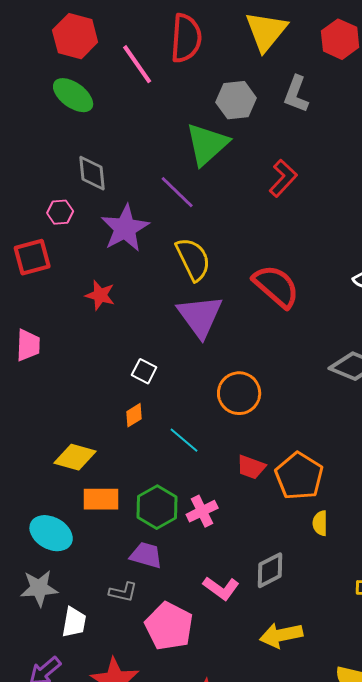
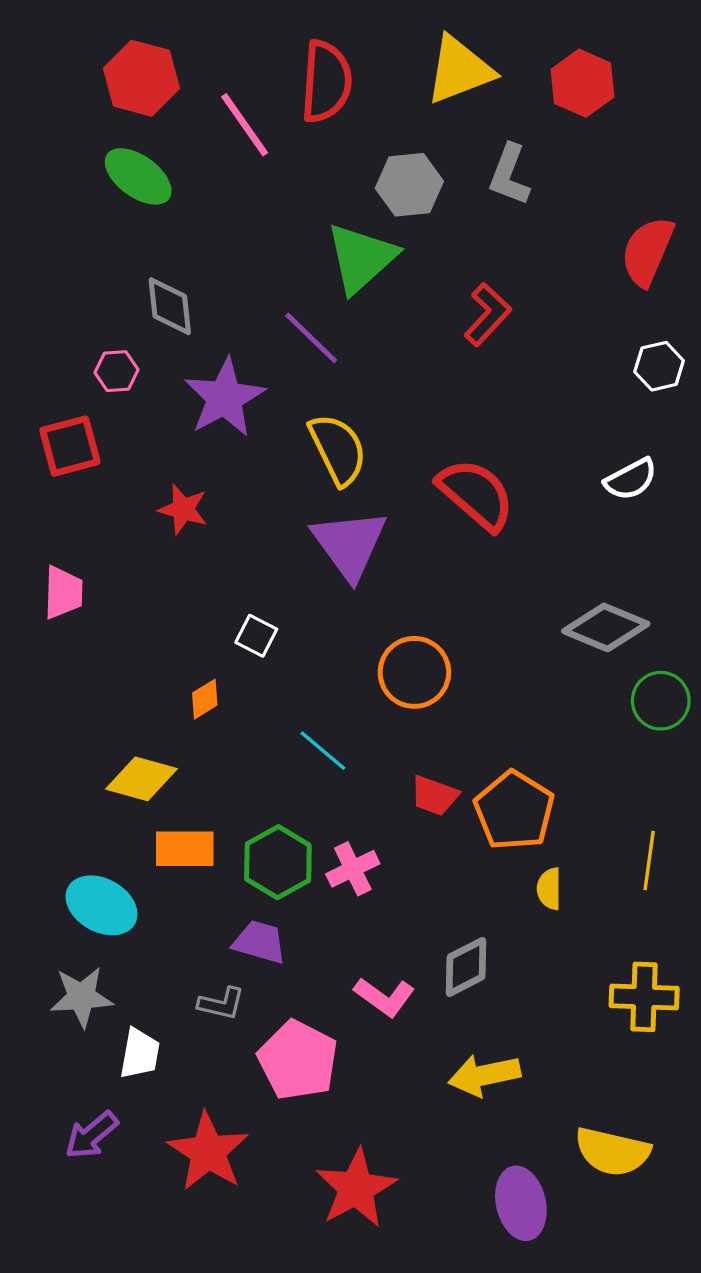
yellow triangle: (266, 31) -> (459, 70), turned 30
orange diamond: (134, 415) -> (205, 699), moved

